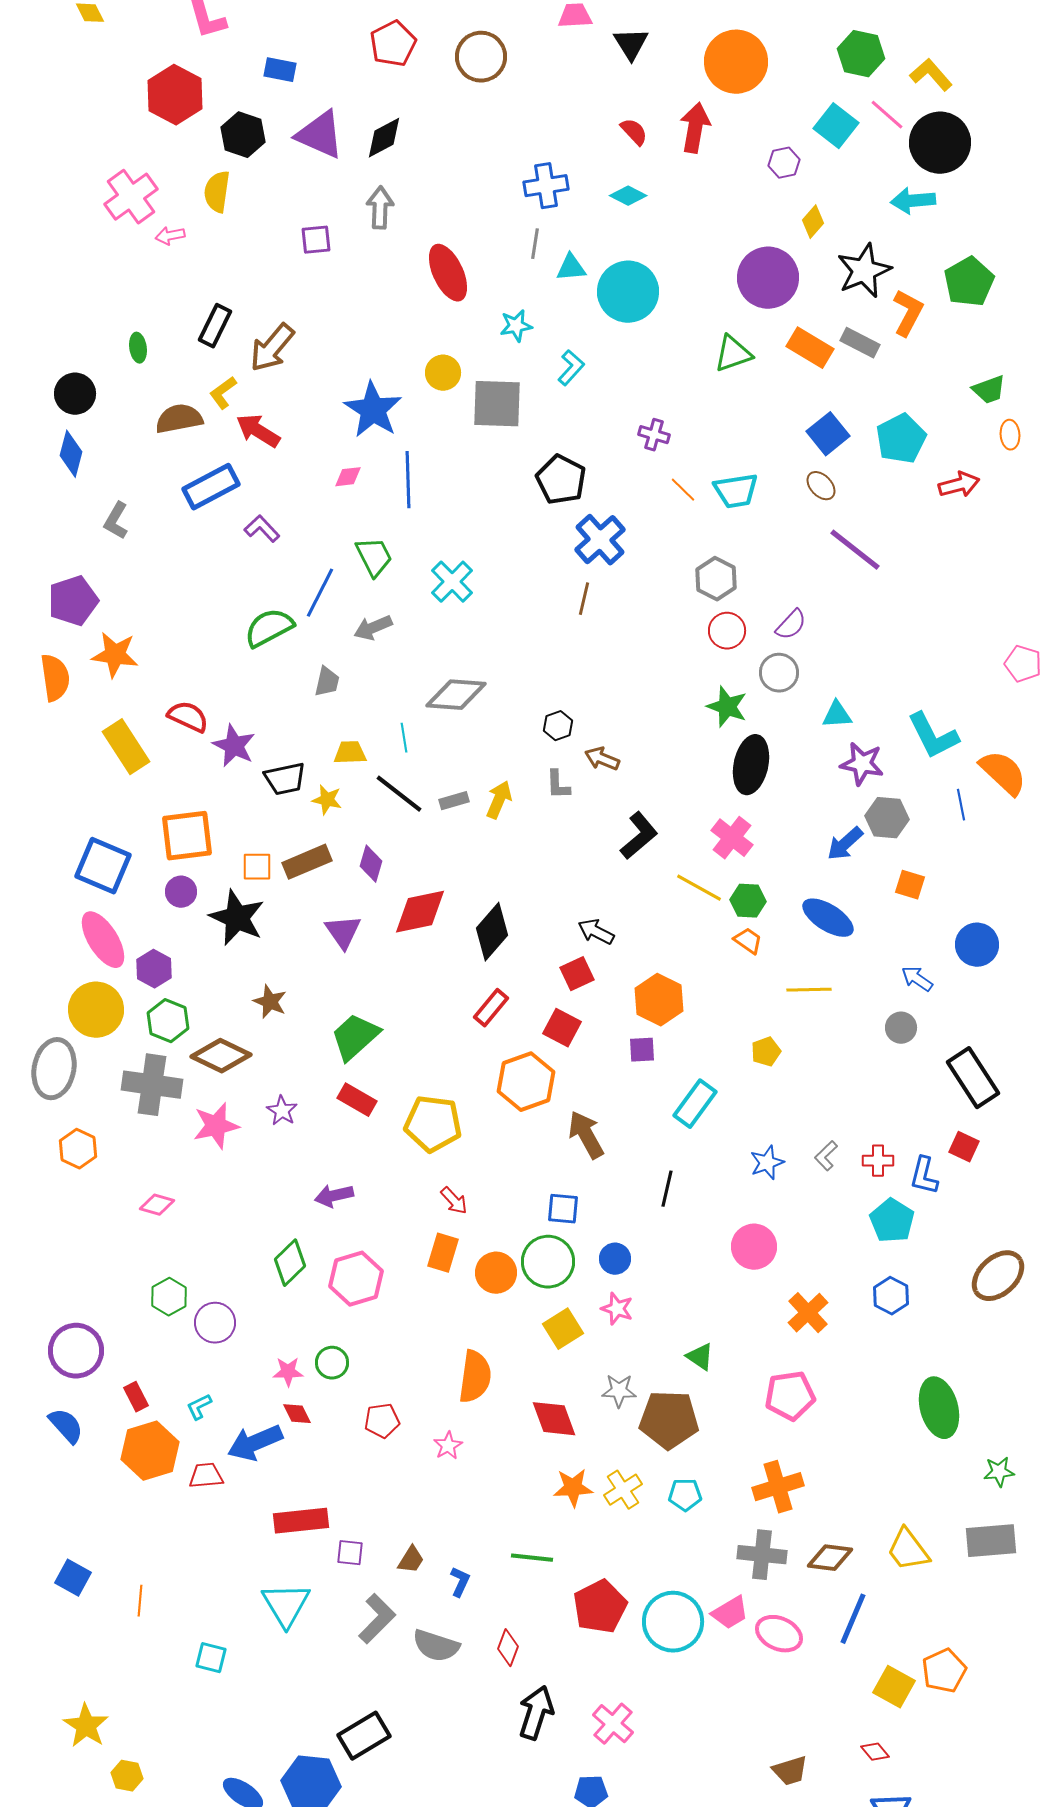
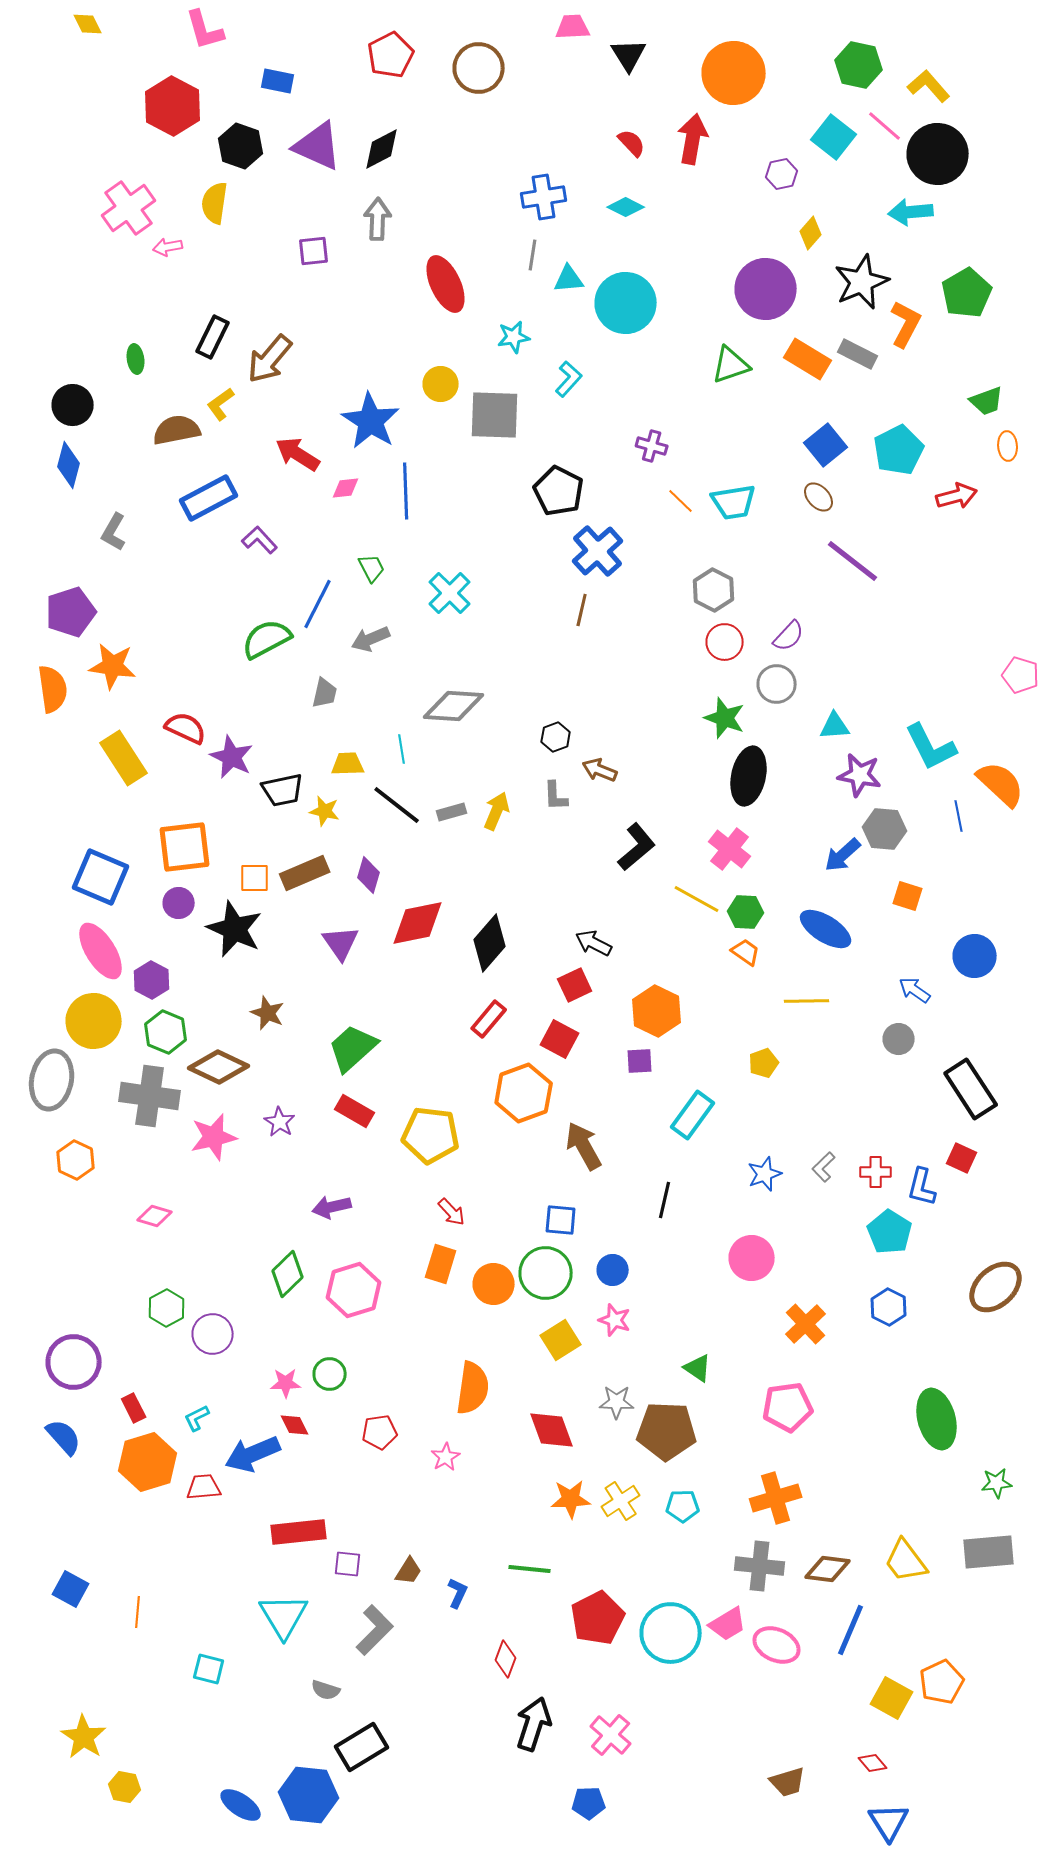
red arrow: (258, 431) -> (298, 454), moved
green trapezoid: (374, 557) -> (372, 568), size x0.7
gray semicircle: (436, 1646) -> (326, 1690), moved, size x0.6

